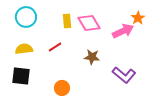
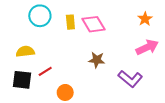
cyan circle: (26, 17) -> (40, 16), moved
pink arrow: (123, 31) -> (147, 47), moved
red line: (55, 47) -> (45, 71), moved

